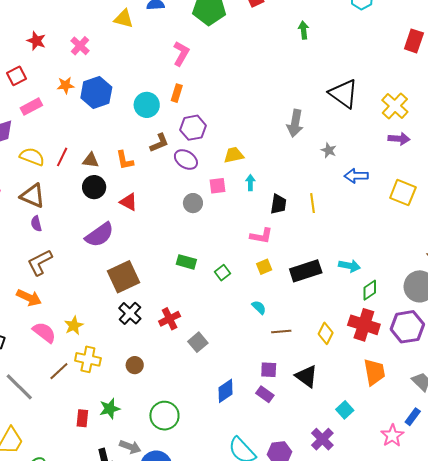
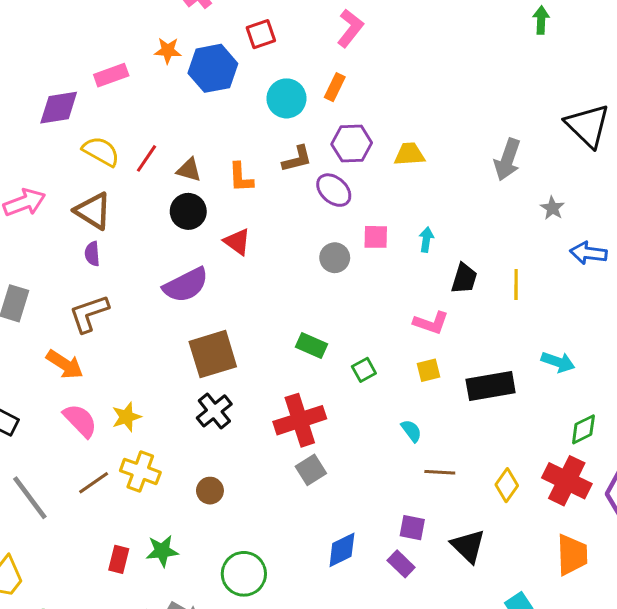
red square: (16, 76) -> (261, 34), moved
yellow trapezoid: (234, 155) -> (409, 154), moved
cyan arrow: (349, 266) -> (558, 362), moved
red cross: (170, 319) -> (300, 420), moved, size x1.5

